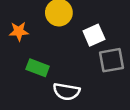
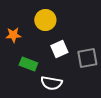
white square: (94, 35) -> (59, 49), moved

